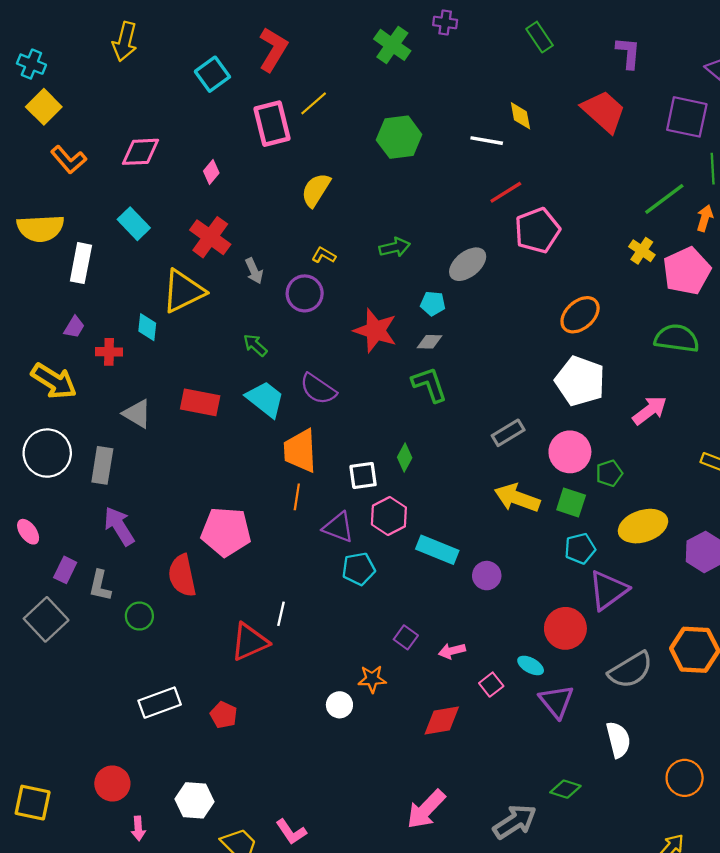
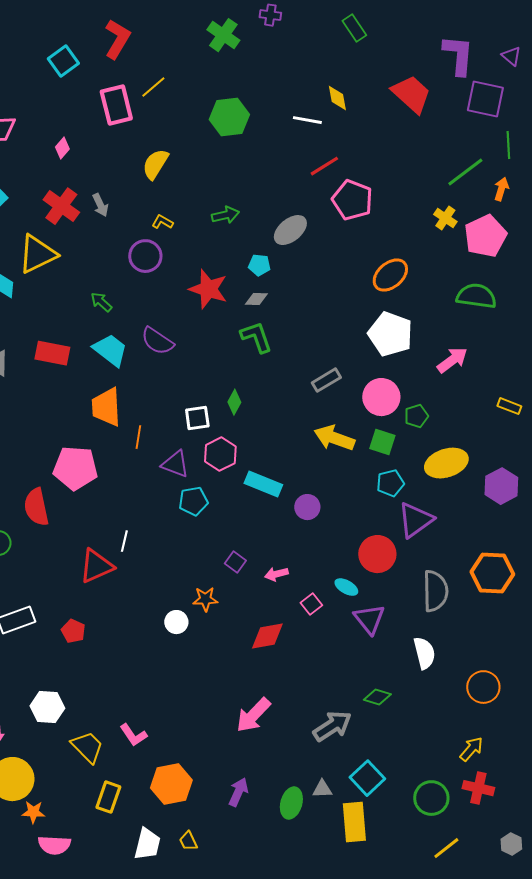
purple L-shape: (628, 53) -> (458, 55), moved, size x1.4
pink pentagon: (537, 230) -> (352, 200), turned -30
gray arrow: (254, 271) -> (100, 205), moved
orange trapezoid: (300, 451) -> (106, 407), moved
gray semicircle: (631, 670) -> (435, 591), turned -60

